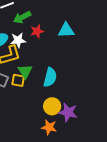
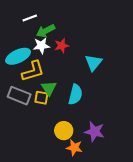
cyan triangle: (66, 30) -> (93, 63), moved, turned -48
white star: (18, 40) -> (41, 46), moved
yellow circle: (52, 106) -> (64, 131), moved

